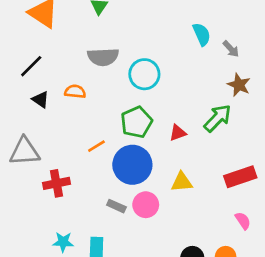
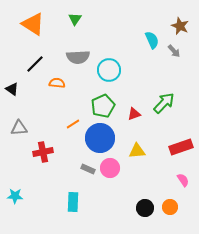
black line: (31, 66) -> (35, 64), moved
brown star: (239, 85) -> (180, 26), moved
black triangle: (41, 100) -> (12, 89), moved
gray triangle: (25, 151) -> (19, 128), size x0.7
cyan star: (63, 242) -> (15, 196), moved

